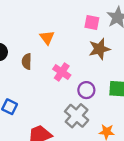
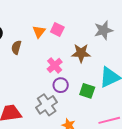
pink square: (92, 22) -> (57, 30), moved
pink cross: (62, 72) -> (55, 65), moved

